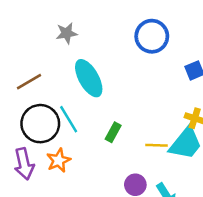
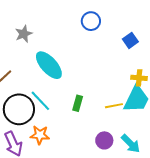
blue circle: (152, 36) -> (91, 21), size x0.7
orange star: (59, 160) -> (40, 135), turned -30

